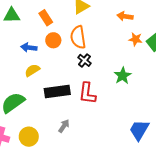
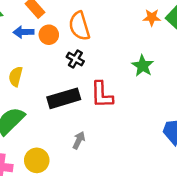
blue arrow: (29, 47) -> (23, 32), moved
black cross: (84, 60) -> (75, 59), moved
yellow semicircle: (32, 70) -> (16, 76), moved, turned -35

